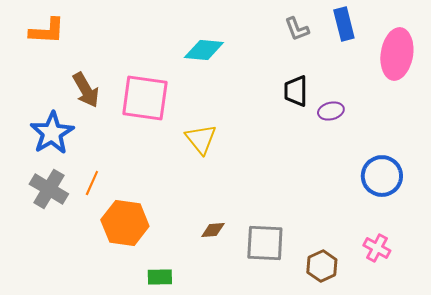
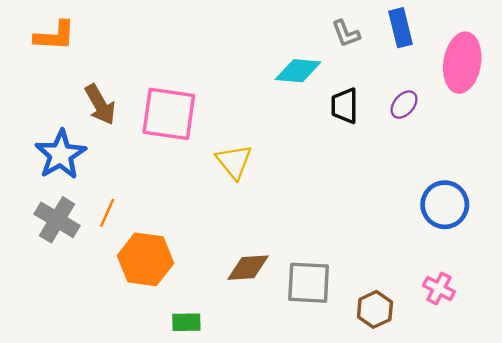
cyan diamond: (204, 50) -> (298, 71), moved
purple ellipse: (331, 111) -> (404, 105), moved, turned -35
brown diamond: (213, 230) -> (248, 268), size x1.5

